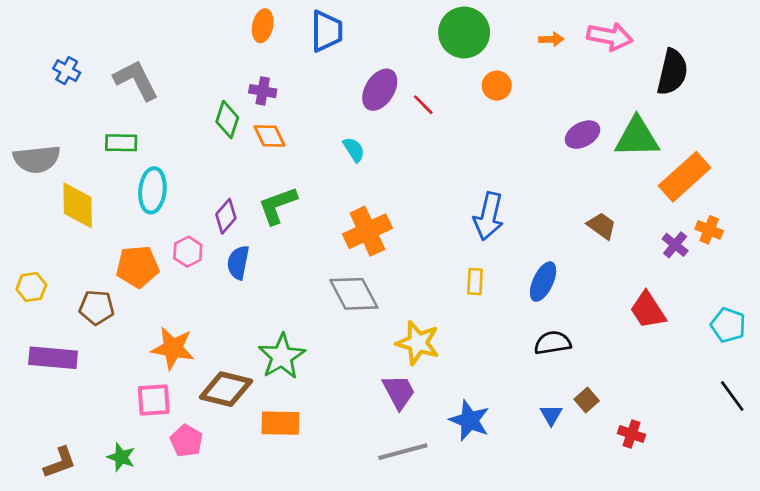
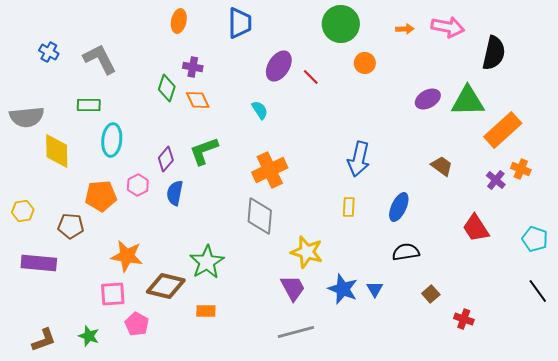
orange ellipse: (263, 26) -> (179, 21), moved
gray diamond: (354, 294) -> (260, 216), turned 33
blue triangle: (551, 415) -> (375, 289), moved
blue star: (470, 420) -> (343, 289), moved
orange rectangle: (280, 423) -> (206, 311), size x0.7

